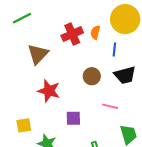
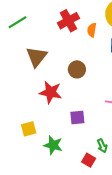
red cross: (72, 34) -> (68, 21), moved
brown circle: (92, 76) -> (77, 69), moved

